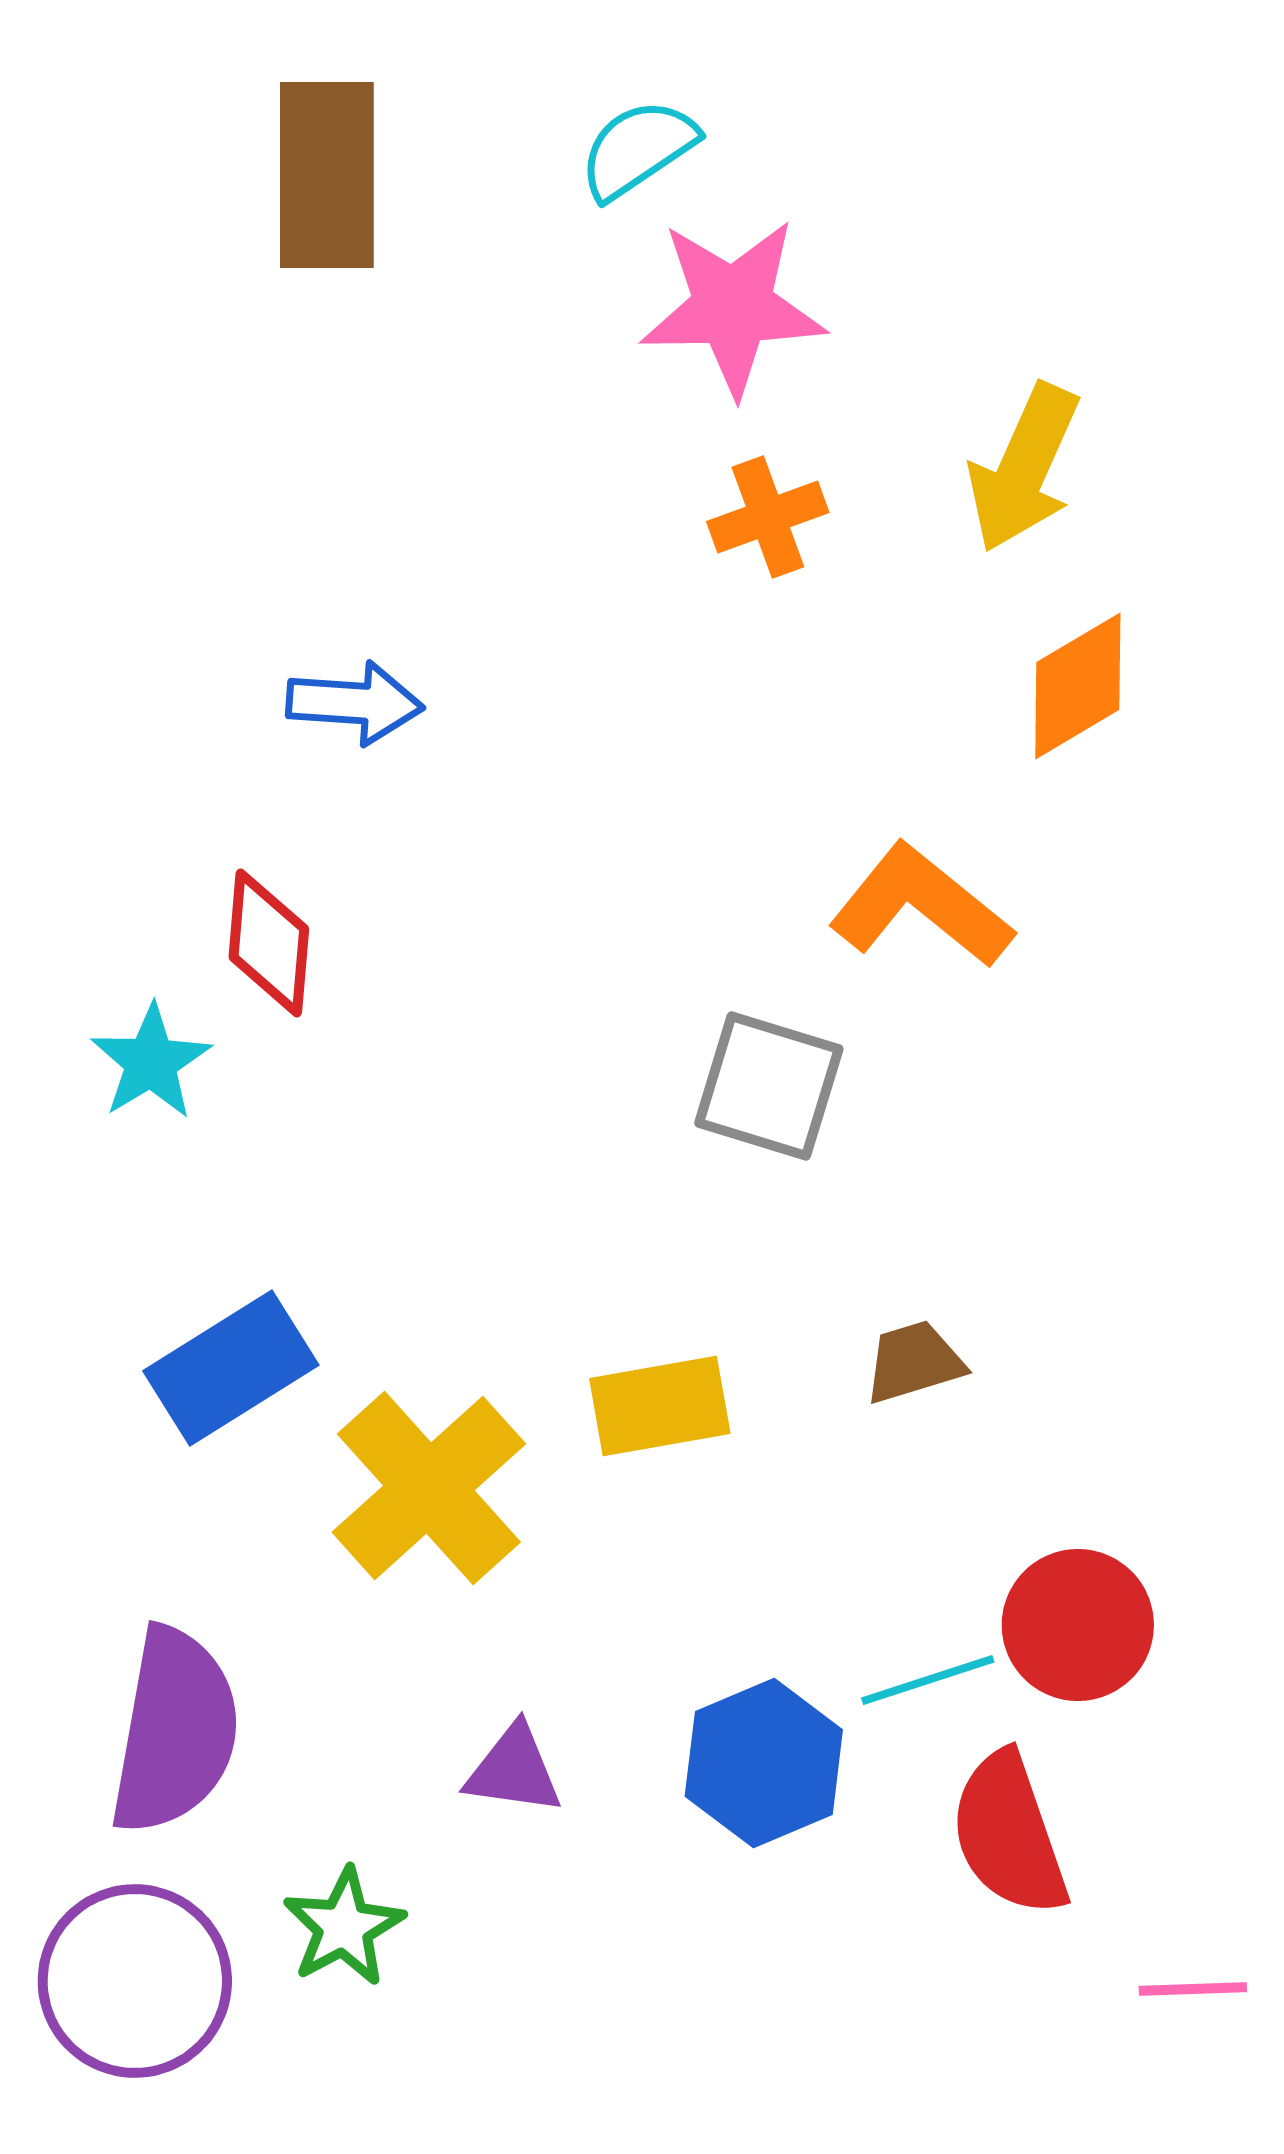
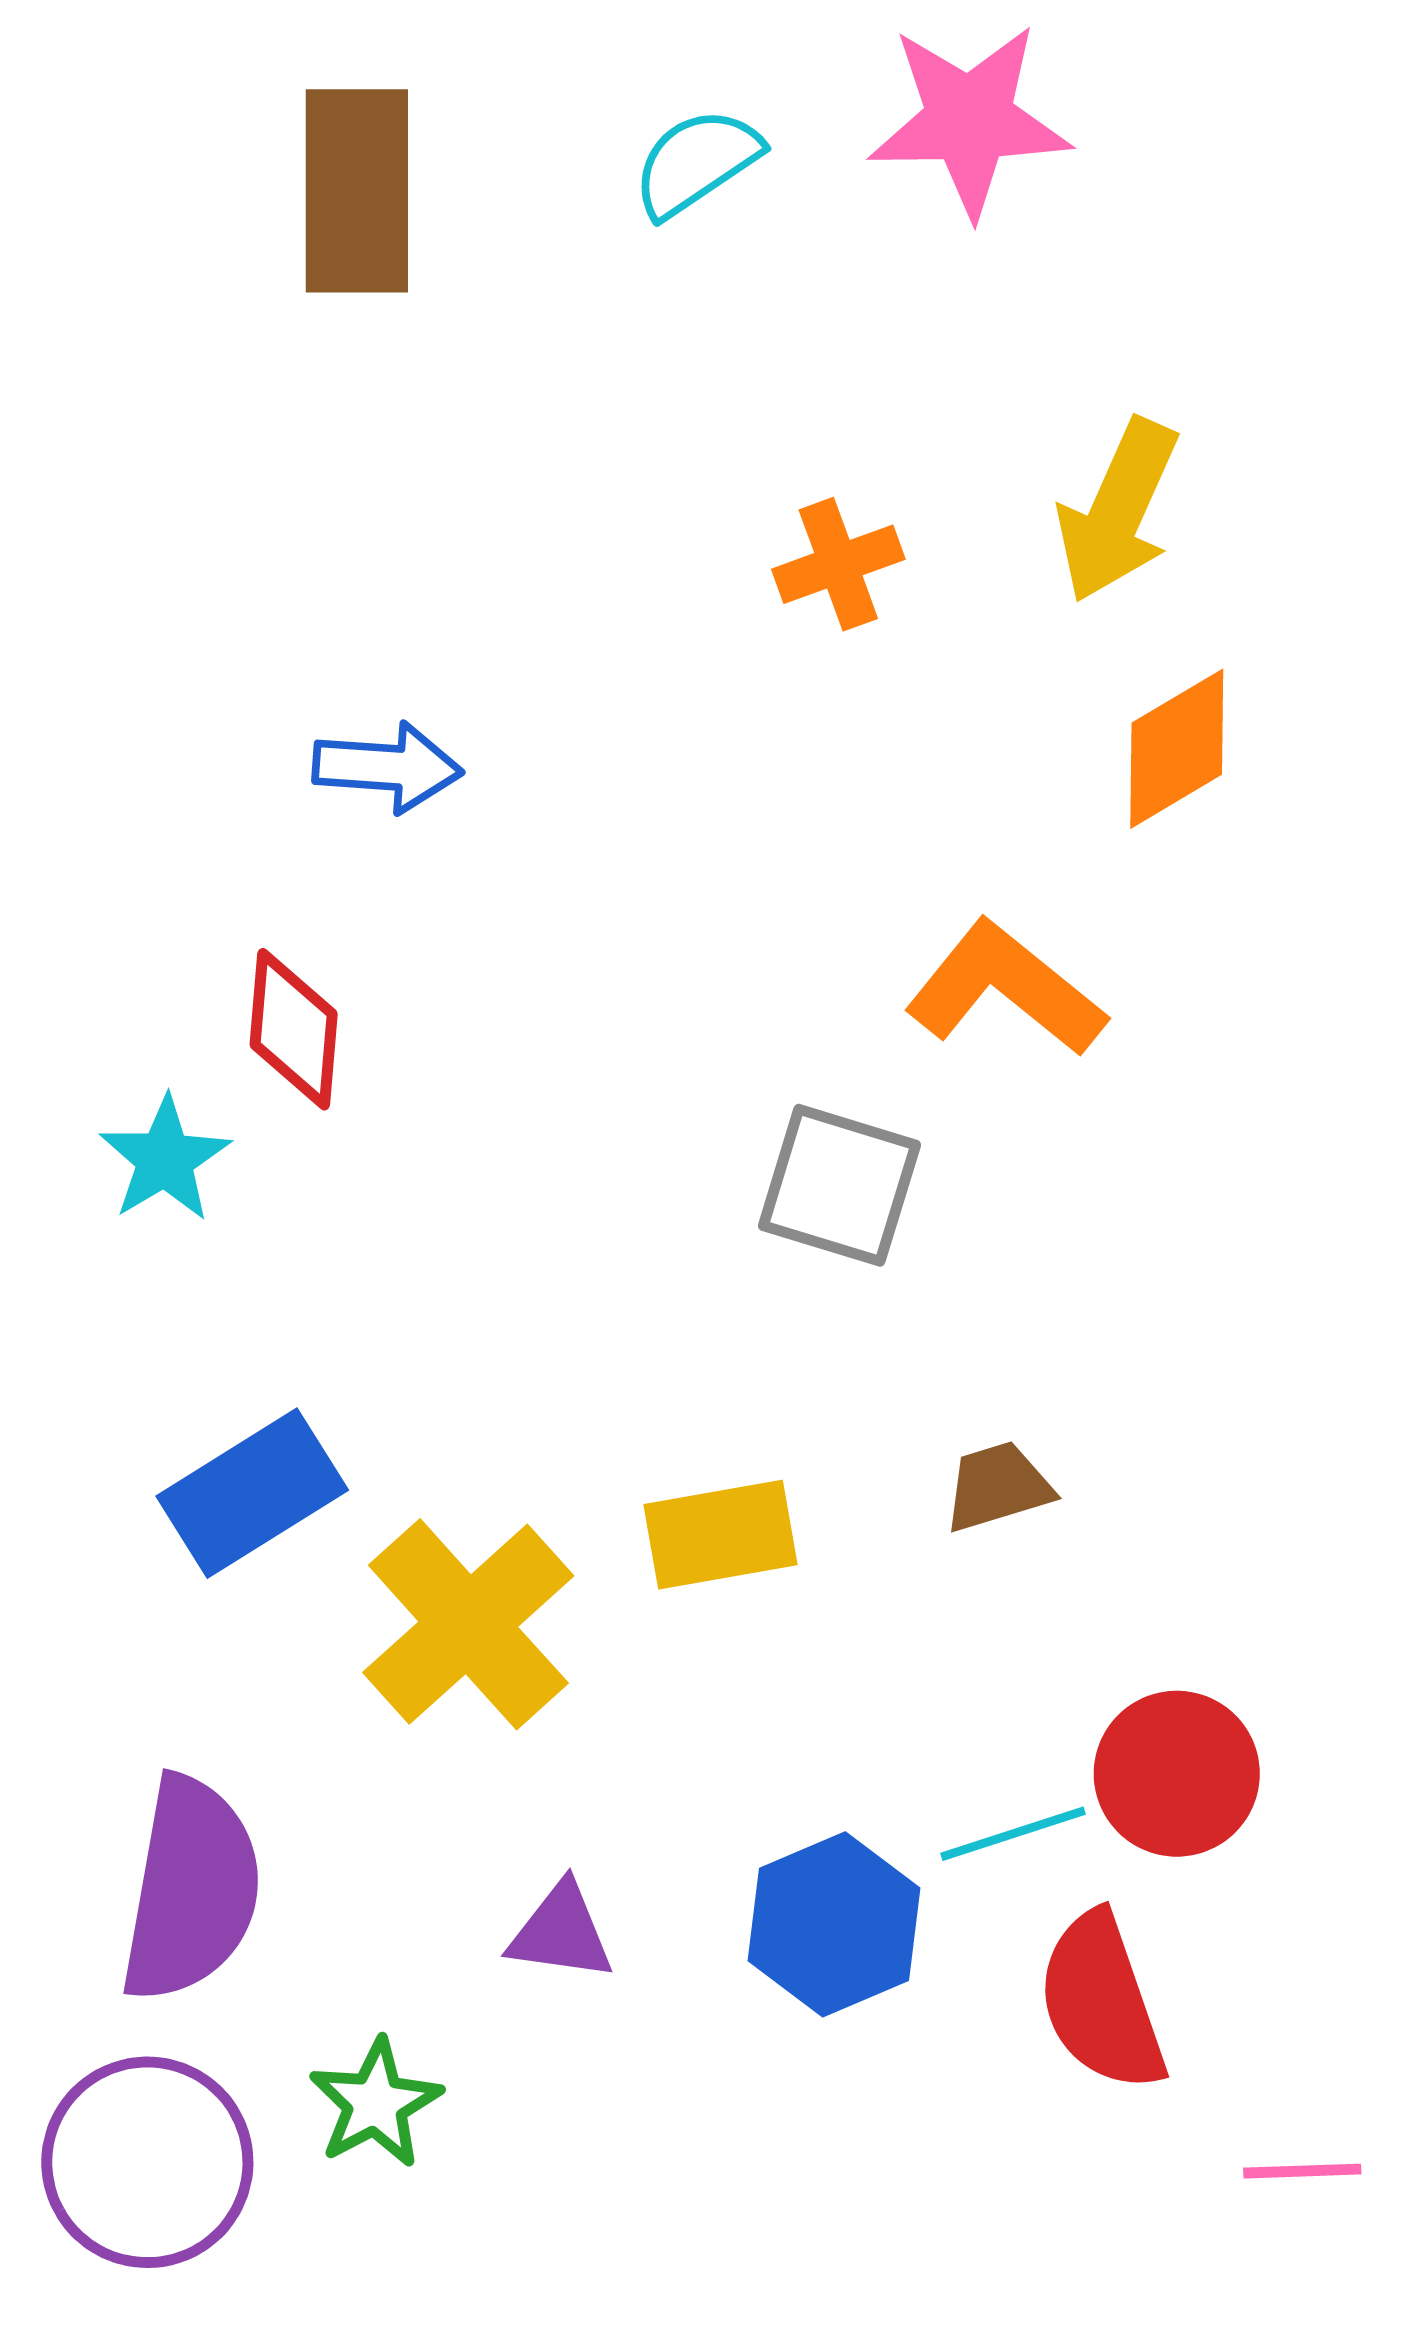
pink star: (733, 307) -> (969, 120), moved

